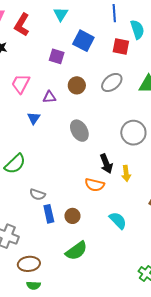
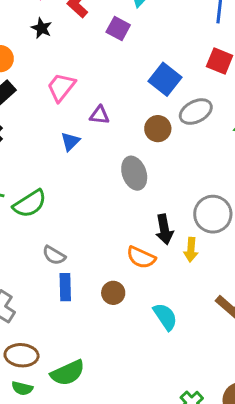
blue square: (83, 41) -> (165, 79), moved
purple square: (57, 56) -> (118, 28), moved
brown circle: (77, 85) -> (158, 129), moved
gray circle: (133, 133) -> (213, 214), moved
brown circle: (72, 216) -> (113, 293), moved
green semicircle: (76, 251) -> (68, 373), moved

